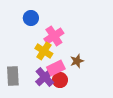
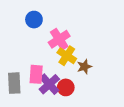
yellow cross: (44, 51) -> (67, 56), moved
pink rectangle: (56, 68) -> (36, 74), moved, turned -60

